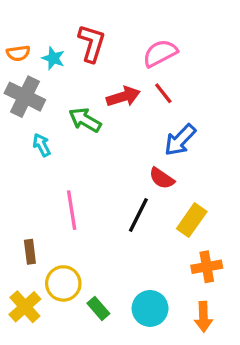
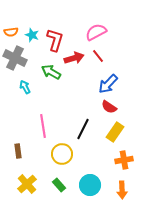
red L-shape: (92, 43) -> (55, 40), moved
red semicircle: (162, 178) -> (109, 107), moved
yellow circle: (63, 283) -> (62, 154), moved
yellow cross: (25, 307) -> (27, 184), moved

